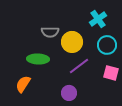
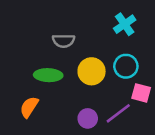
yellow circle: (72, 42) -> (92, 71), moved
cyan circle: (107, 45) -> (126, 66), moved
purple line: (79, 66) -> (118, 113), moved

